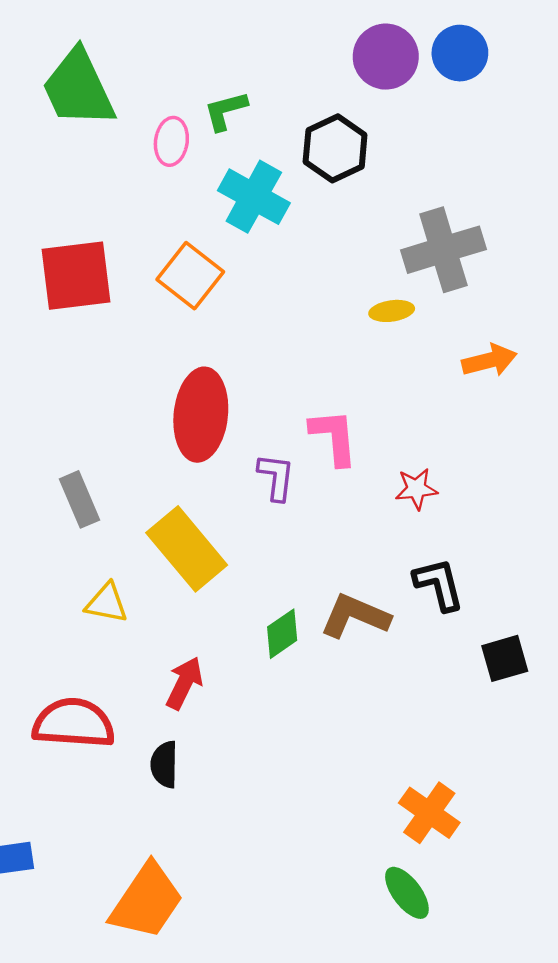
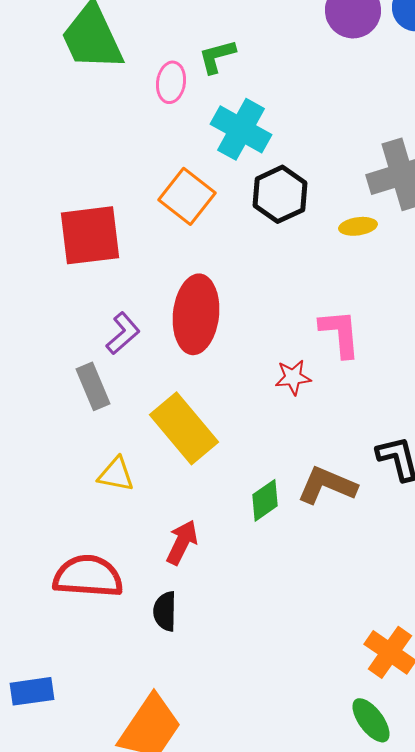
black hexagon: (335, 148) -> (280, 194), moved
red square: (76, 276) -> (90, 235), moved
pink L-shape: (334, 437) -> (340, 333), moved
purple L-shape: (276, 477) -> (123, 333), moved, turned 42
red star: (416, 489) -> (293, 377), moved

